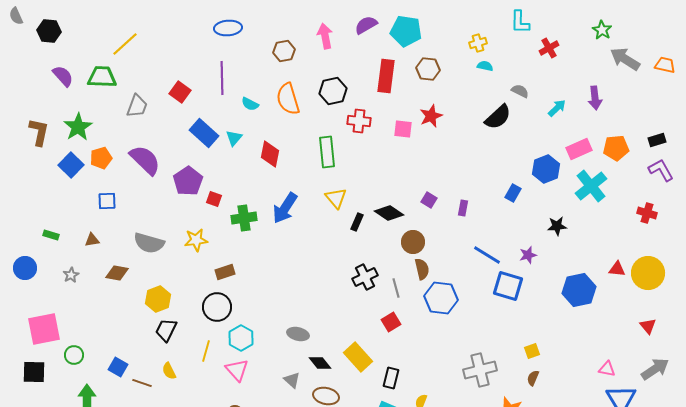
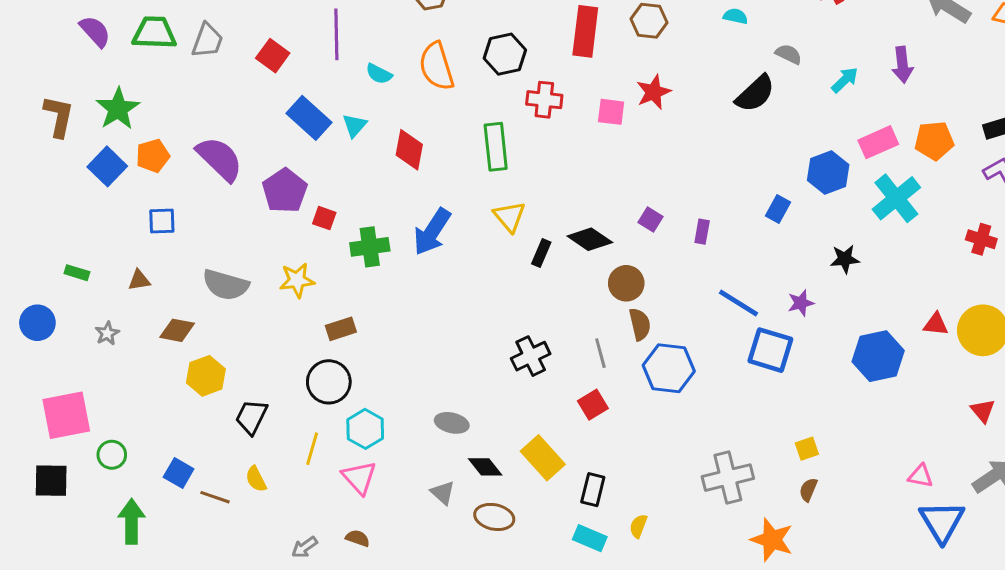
gray trapezoid: (137, 106) -> (207, 40), moved
black cross: (365, 277) -> (531, 356), moved
yellow hexagon: (158, 299) -> (206, 376), moved

